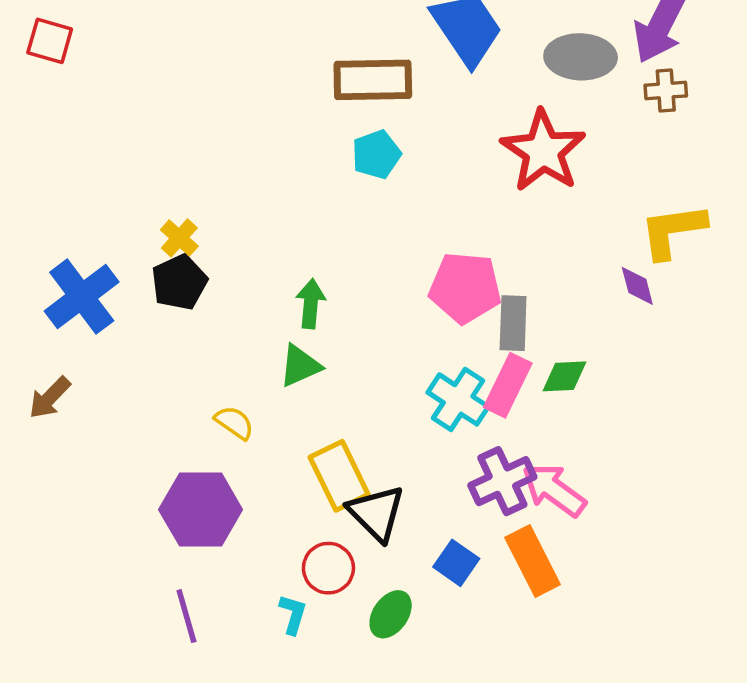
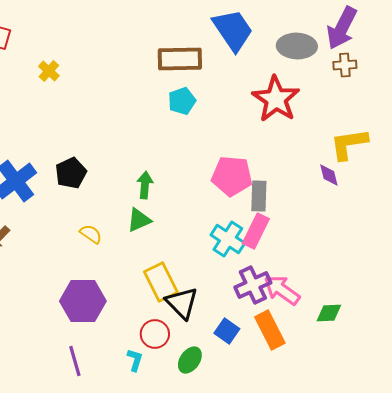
yellow cross: (179, 238) -> (49, 71), moved
green diamond: (565, 376) -> (329, 313), moved
yellow semicircle: (234, 423) -> (91, 234), moved

